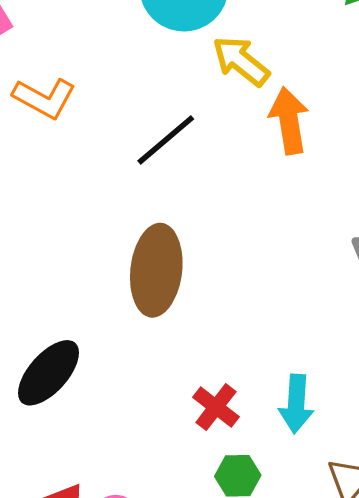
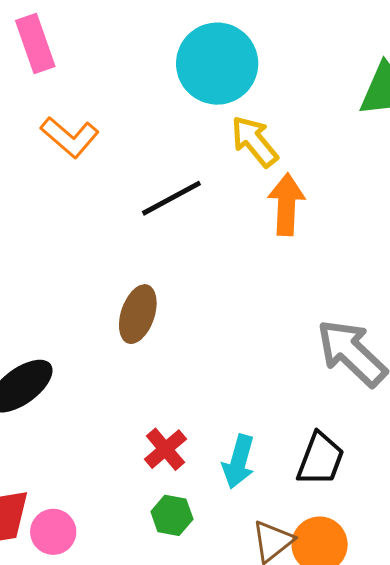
brown ellipse: (156, 270) -> (138, 314), size x0.7

